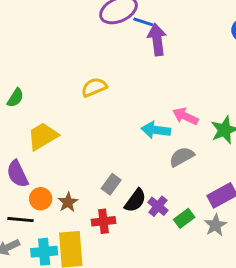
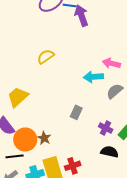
gray rectangle: (111, 184) -> (76, 112), moved
orange circle: (41, 199) -> (25, 140), size x1.5
black semicircle: (135, 200) -> (110, 152), moved, turned -102
red cross: (103, 221) -> (73, 166), moved

